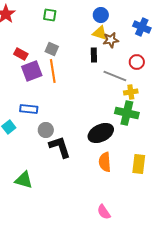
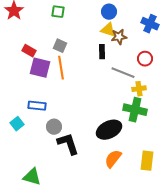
purple square: (32, 71) -> (40, 68), turned 35
orange semicircle: (105, 162) -> (113, 159), turned 42

